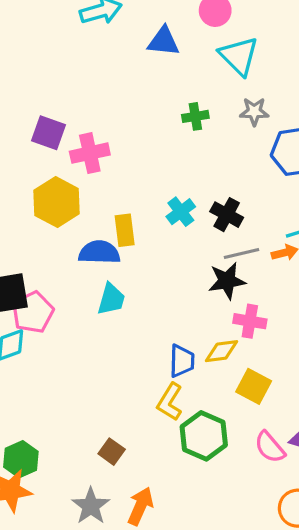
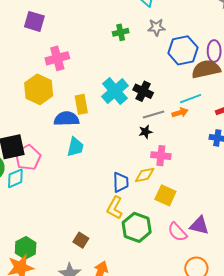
purple square: (49, 133) -> (34, 21), moved
cyan cross: (181, 212) -> (115, 91), size x1.5
black star: (227, 281) -> (146, 132), size x0.6

